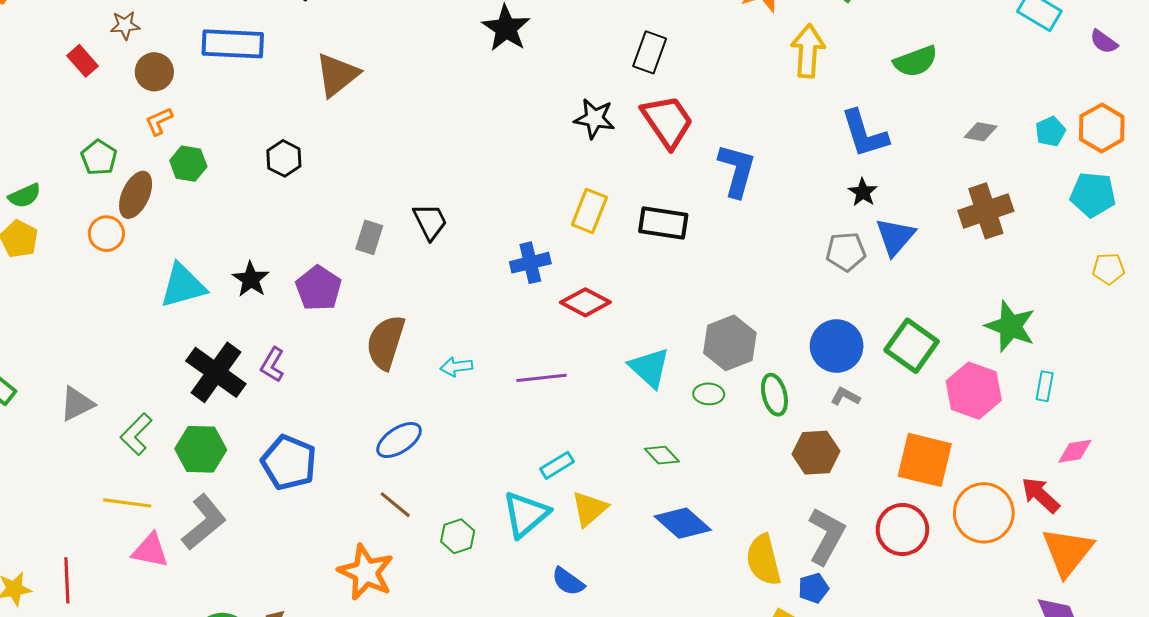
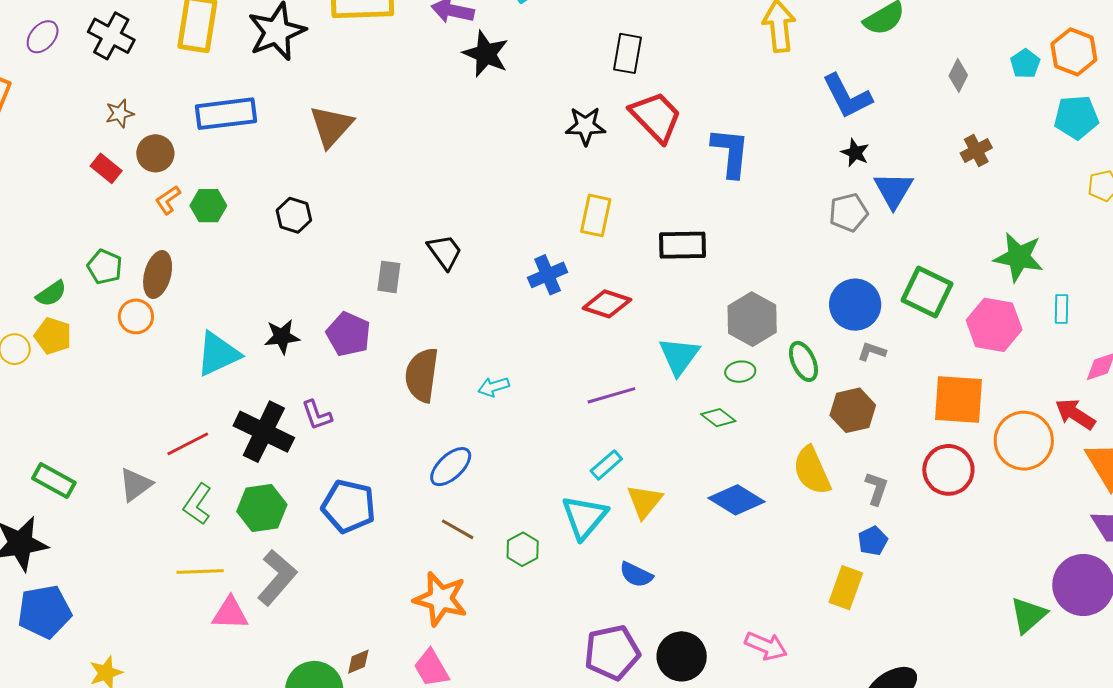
red rectangle: (83, 61) -> (106, 168), moved
gray diamond: (981, 132) -> (958, 75), turned -64
green pentagon: (99, 157) -> (105, 267), moved
green hexagon: (188, 164) -> (208, 206), moved
brown cross: (986, 211) -> (976, 150), size x0.6
black rectangle: (663, 223) -> (683, 245), moved
black star: (251, 279) -> (282, 337), turned -30
purple L-shape: (272, 365) -> (317, 415), turned -40
cyan triangle: (649, 368) -> (679, 356), turned 33
purple line: (541, 378) -> (611, 395), moved
green diamond: (662, 455) -> (718, 418), moved
gray L-shape: (826, 536) -> (876, 489), size x0.6
yellow semicircle: (763, 560) -> (812, 471), moved
red line: (67, 580) -> (188, 444), moved, turned 75

